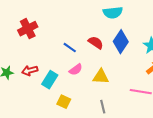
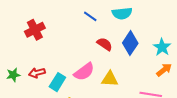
blue line: (70, 48) -> (90, 16), moved
pink semicircle: (76, 70) -> (84, 72), size x1.5

